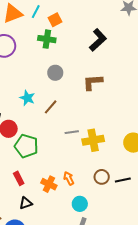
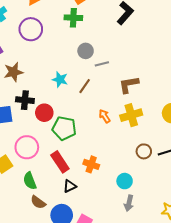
brown L-shape: (93, 82) -> (129, 85), moved
gray line: (72, 132) -> (102, 64), moved
red rectangle: (19, 178) -> (60, 162), size x1.5
orange arrow: (69, 178) -> (105, 116), moved

